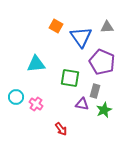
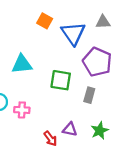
pink cross: (36, 104) -> (22, 110), turned -32
purple triangle: (82, 104) -> (70, 129), moved
green star: (104, 110) -> (100, 131), moved

